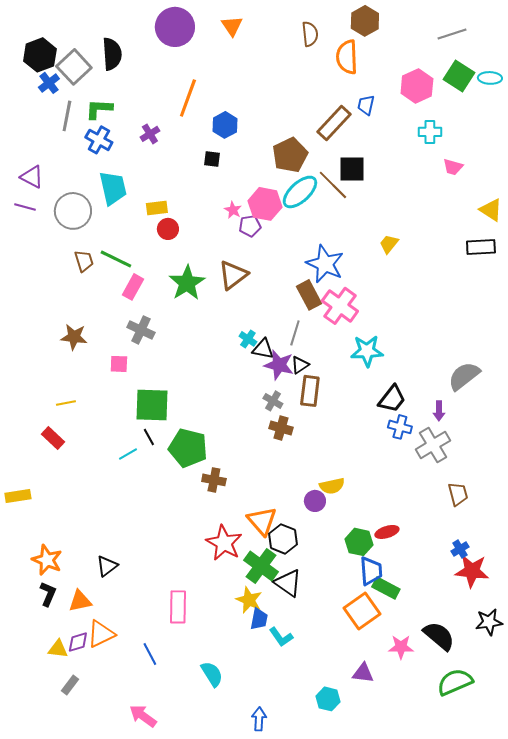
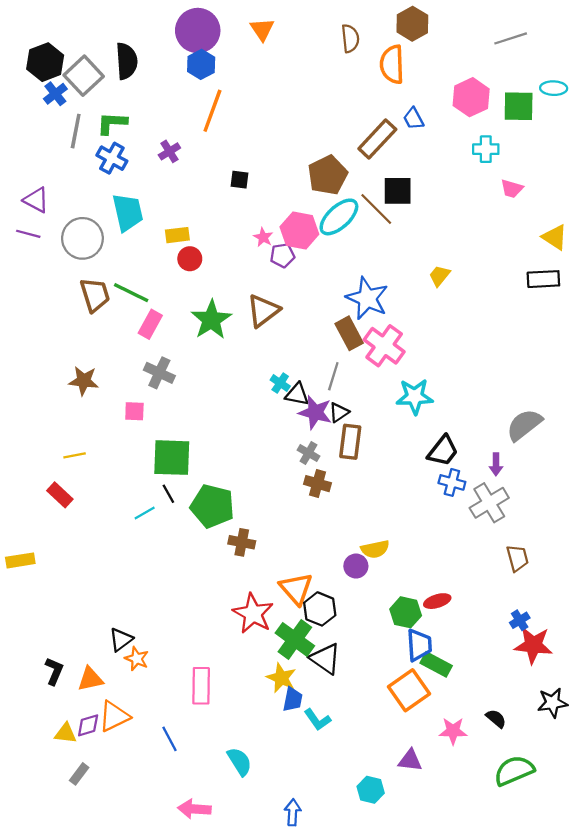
green square: (459, 76) -> (519, 106), moved, turned -32
blue trapezoid: (366, 105) -> (414, 119), turned -40
blue hexagon: (225, 125) -> (201, 64), moved
brown trapezoid: (84, 261) -> (95, 295), size x1.4
orange star: (47, 560) -> (137, 659), moved, size x0.7
black semicircle: (439, 636) -> (496, 719), size x0.6
pink arrow: (143, 716) -> (194, 809), moved, turned -32

